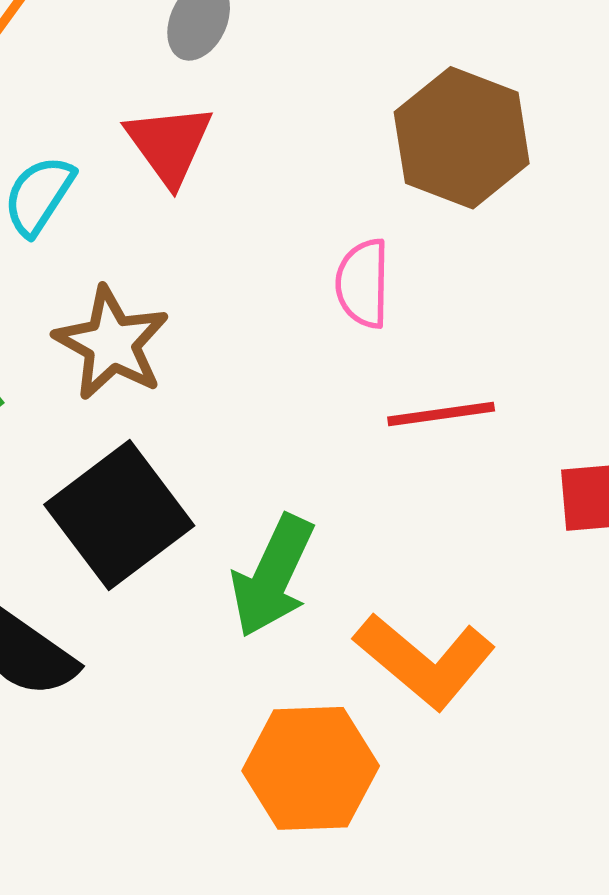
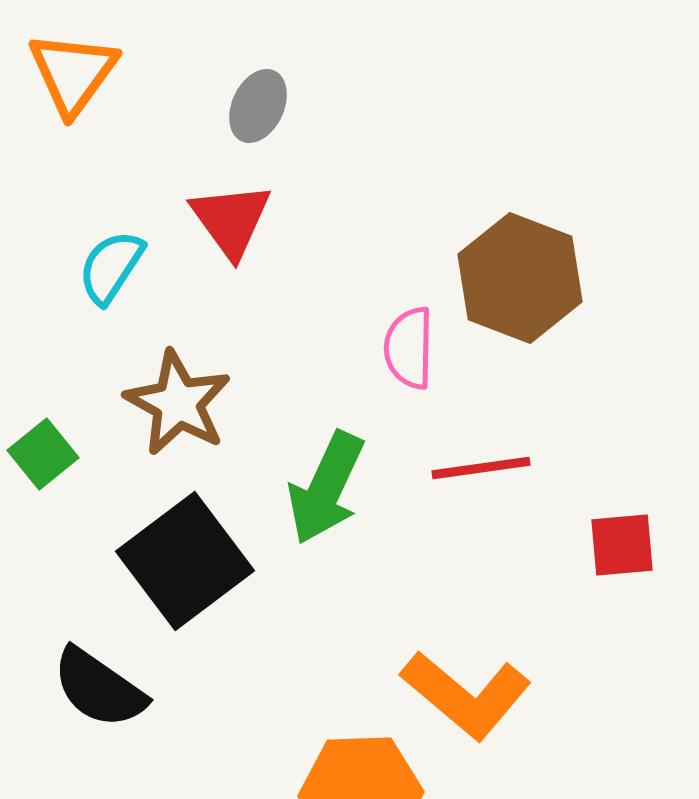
brown hexagon: (462, 138) -> (520, 278), moved
green arrow: (273, 576) -> (326, 488), moved

